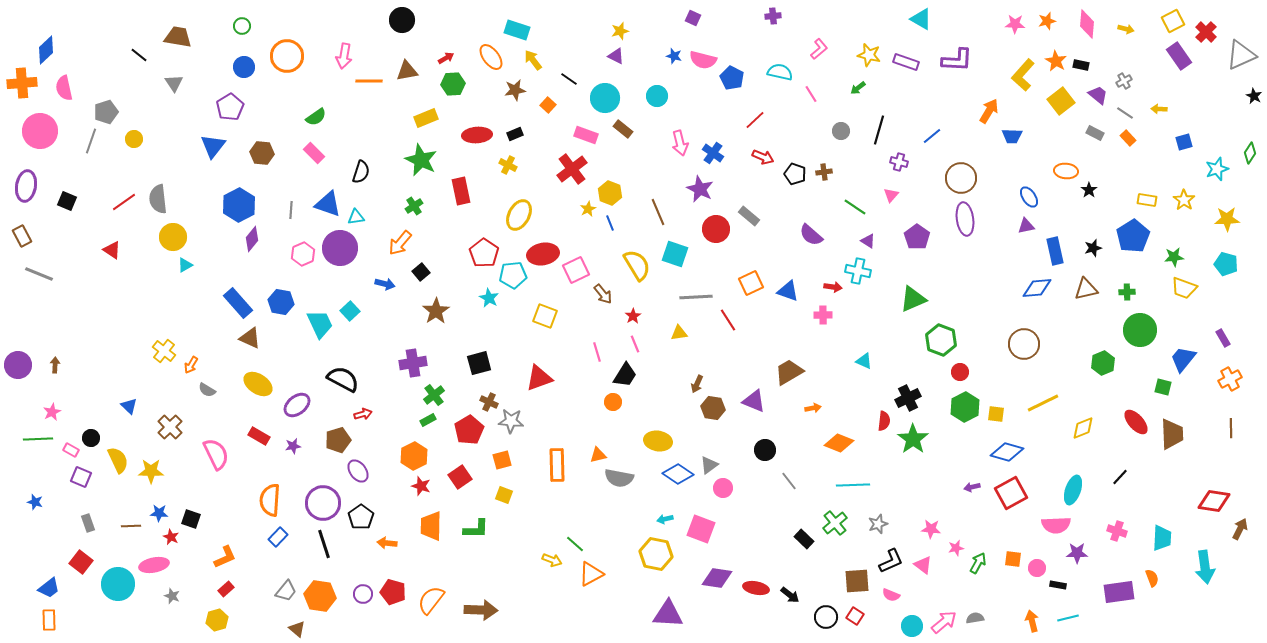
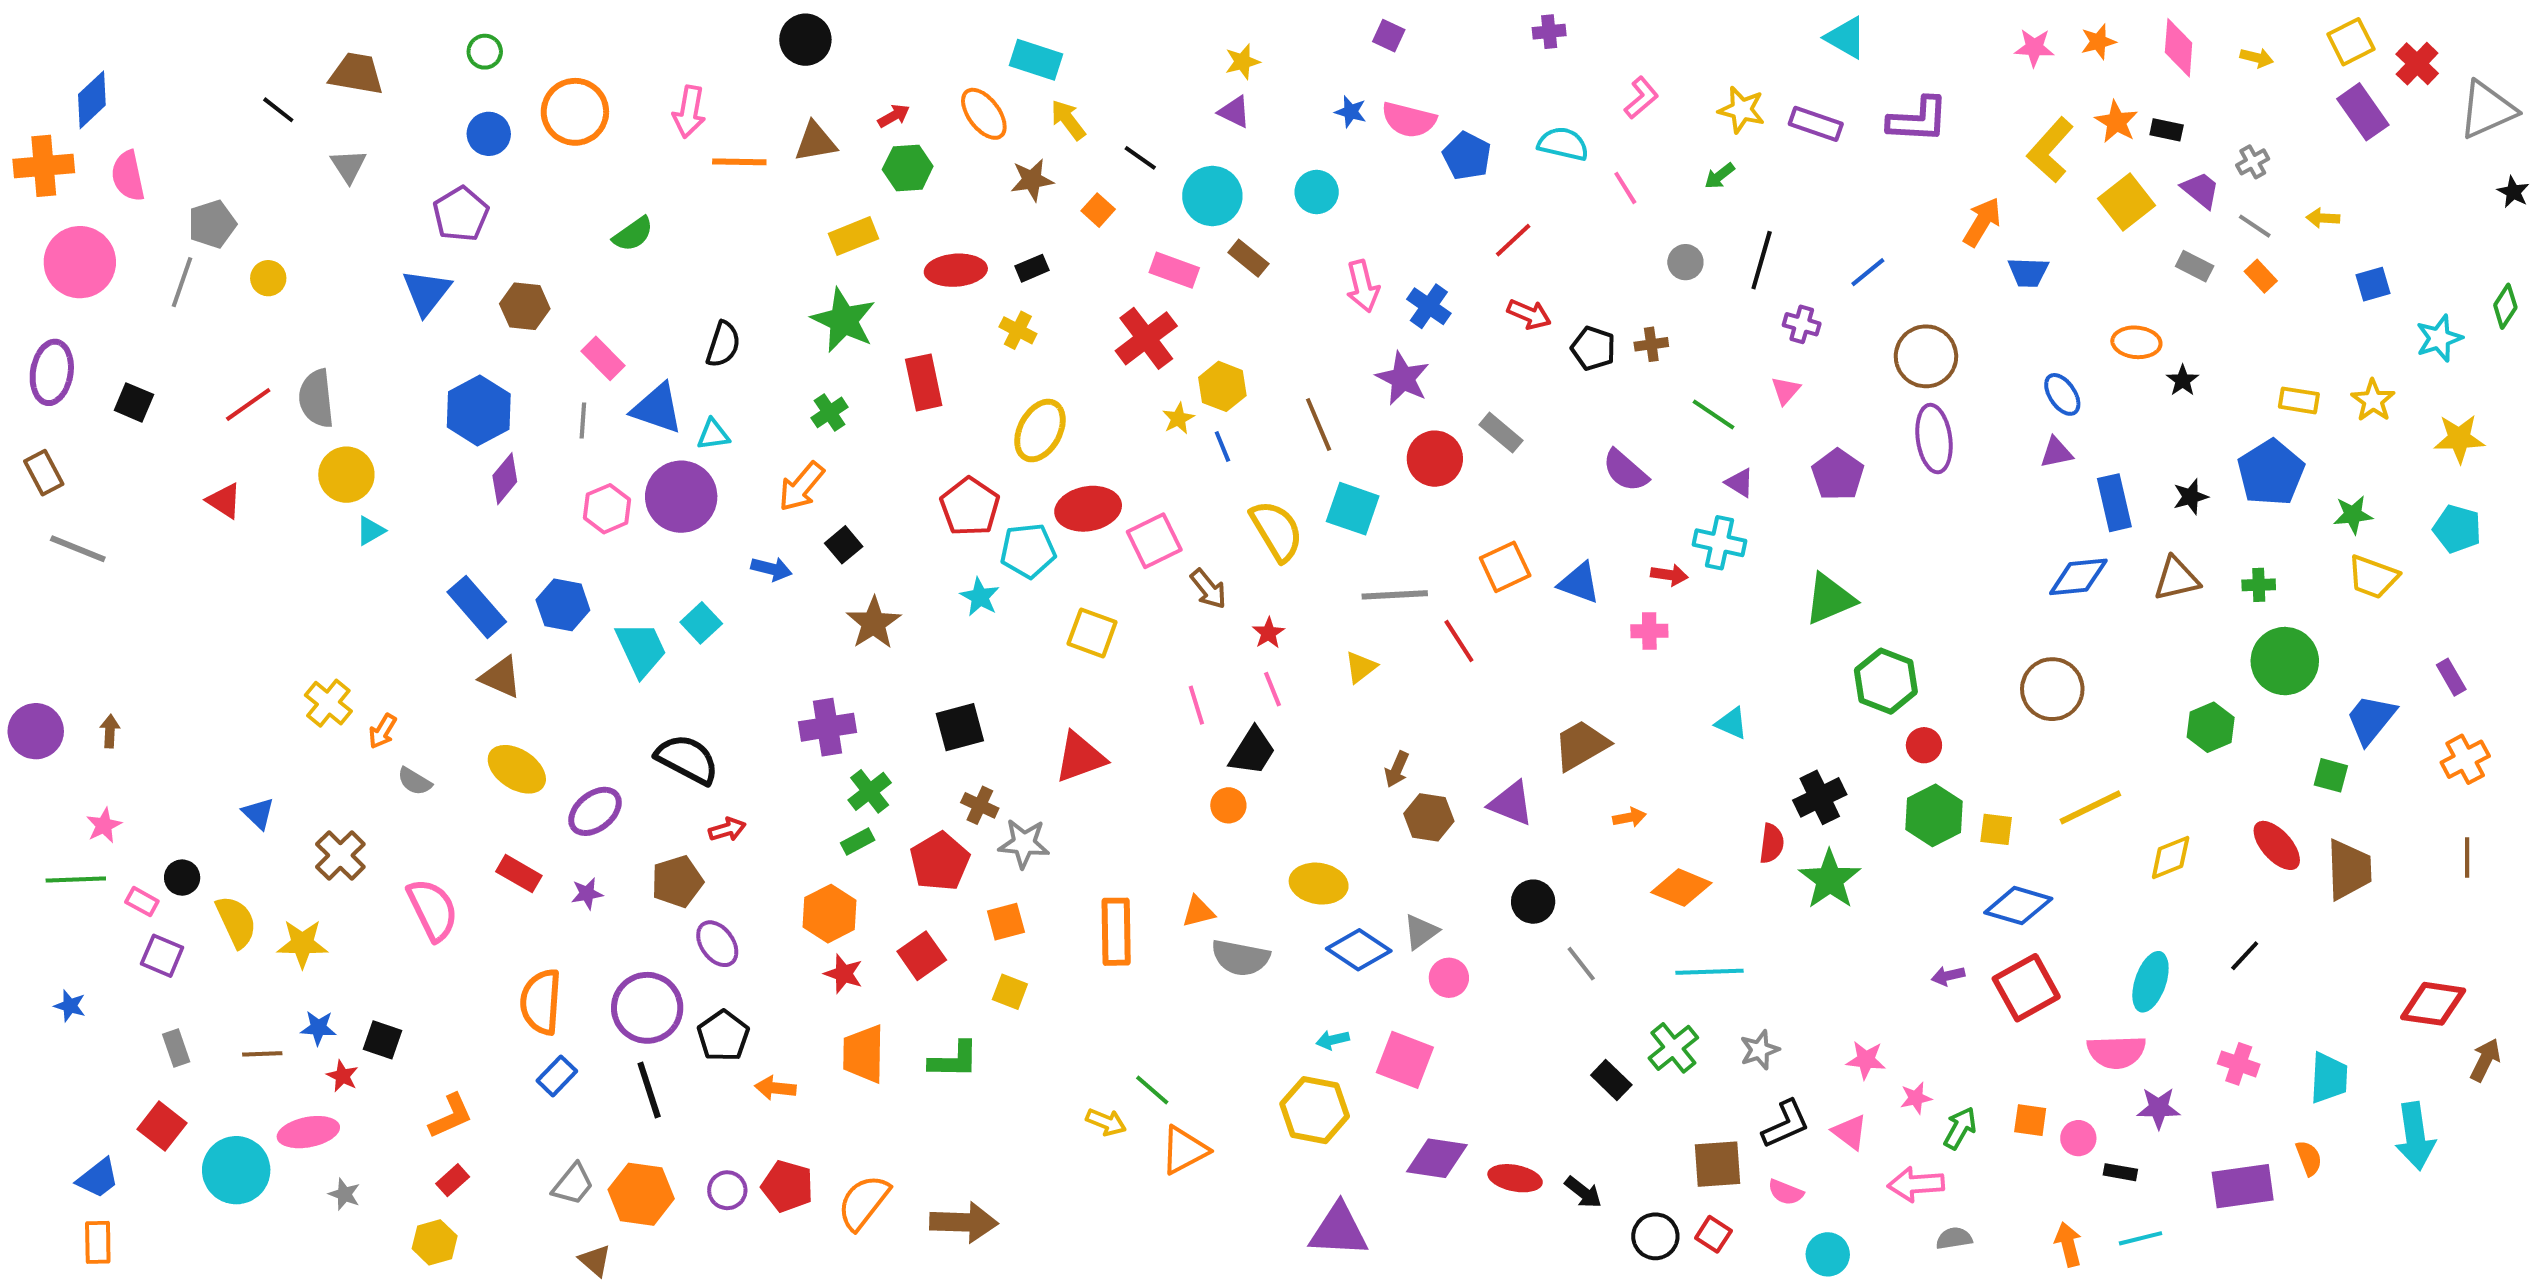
pink rectangle: (314, 153) -> (603, 358), moved
yellow triangle: (679, 333) -> (1361, 667), turned -30
pink arrow: (944, 622) -> (1916, 1184), moved, turned -144

